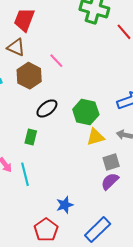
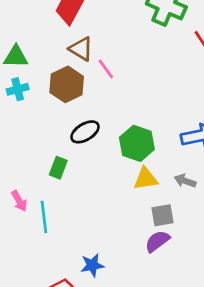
brown triangle: (16, 47) -> (81, 49), moved

